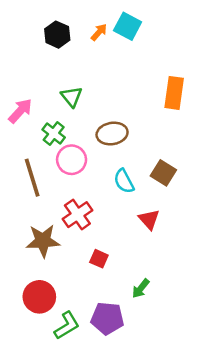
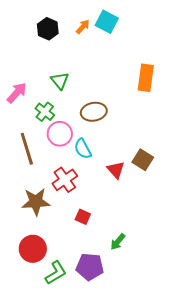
brown square: (163, 173) -> (143, 160), moved
cyan semicircle: (124, 181) -> (83, 149), moved
red triangle: (149, 219) -> (116, 170), moved

